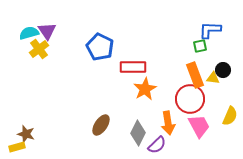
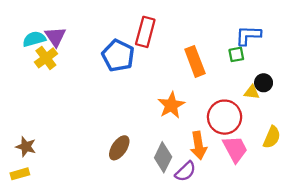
red rectangle: (133, 67) -> (145, 32), moved, turned -75
orange rectangle: (195, 75) -> (195, 61), moved
brown star: (26, 134) -> (26, 147), moved

